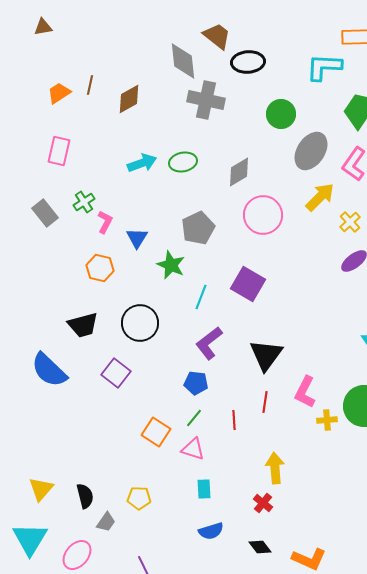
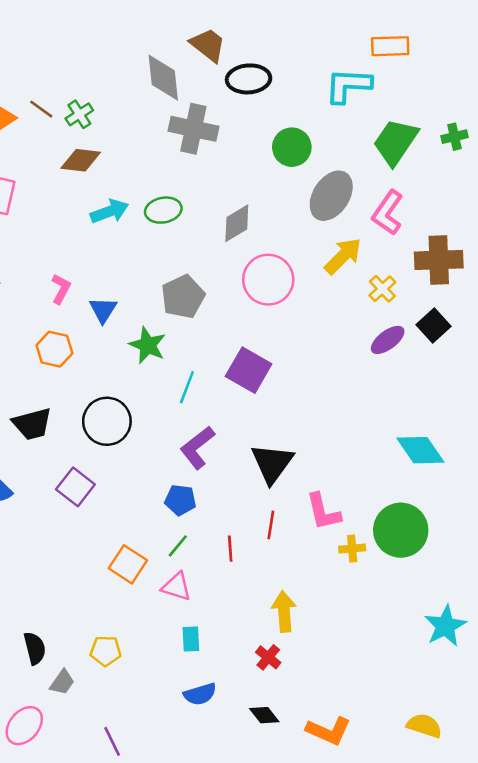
brown line: (90, 85) -> (41, 109), turned -66
brown diamond: (129, 99) -> (81, 160), moved, turned 36
green cross: (84, 202) -> (79, 114), moved
pink L-shape: (305, 392) -> (323, 512), turned -40

